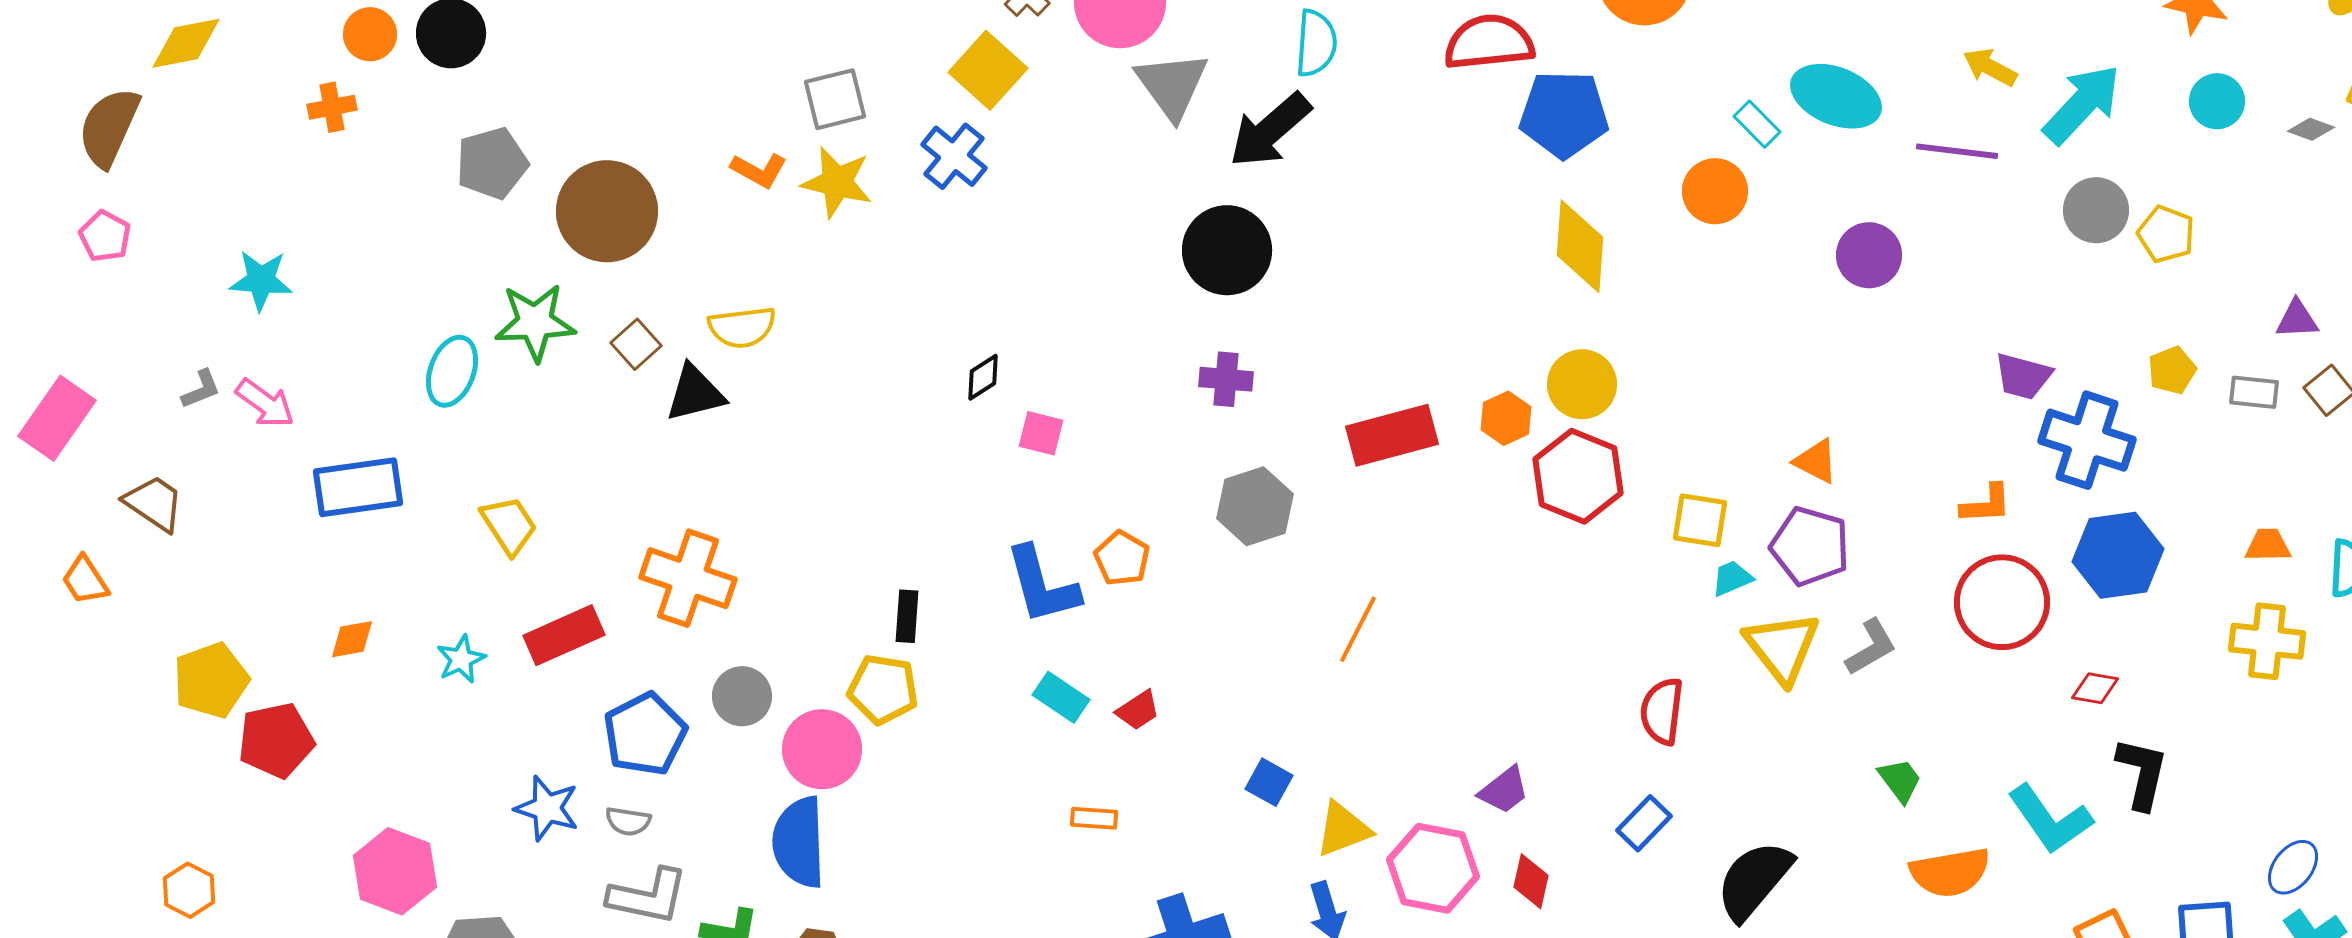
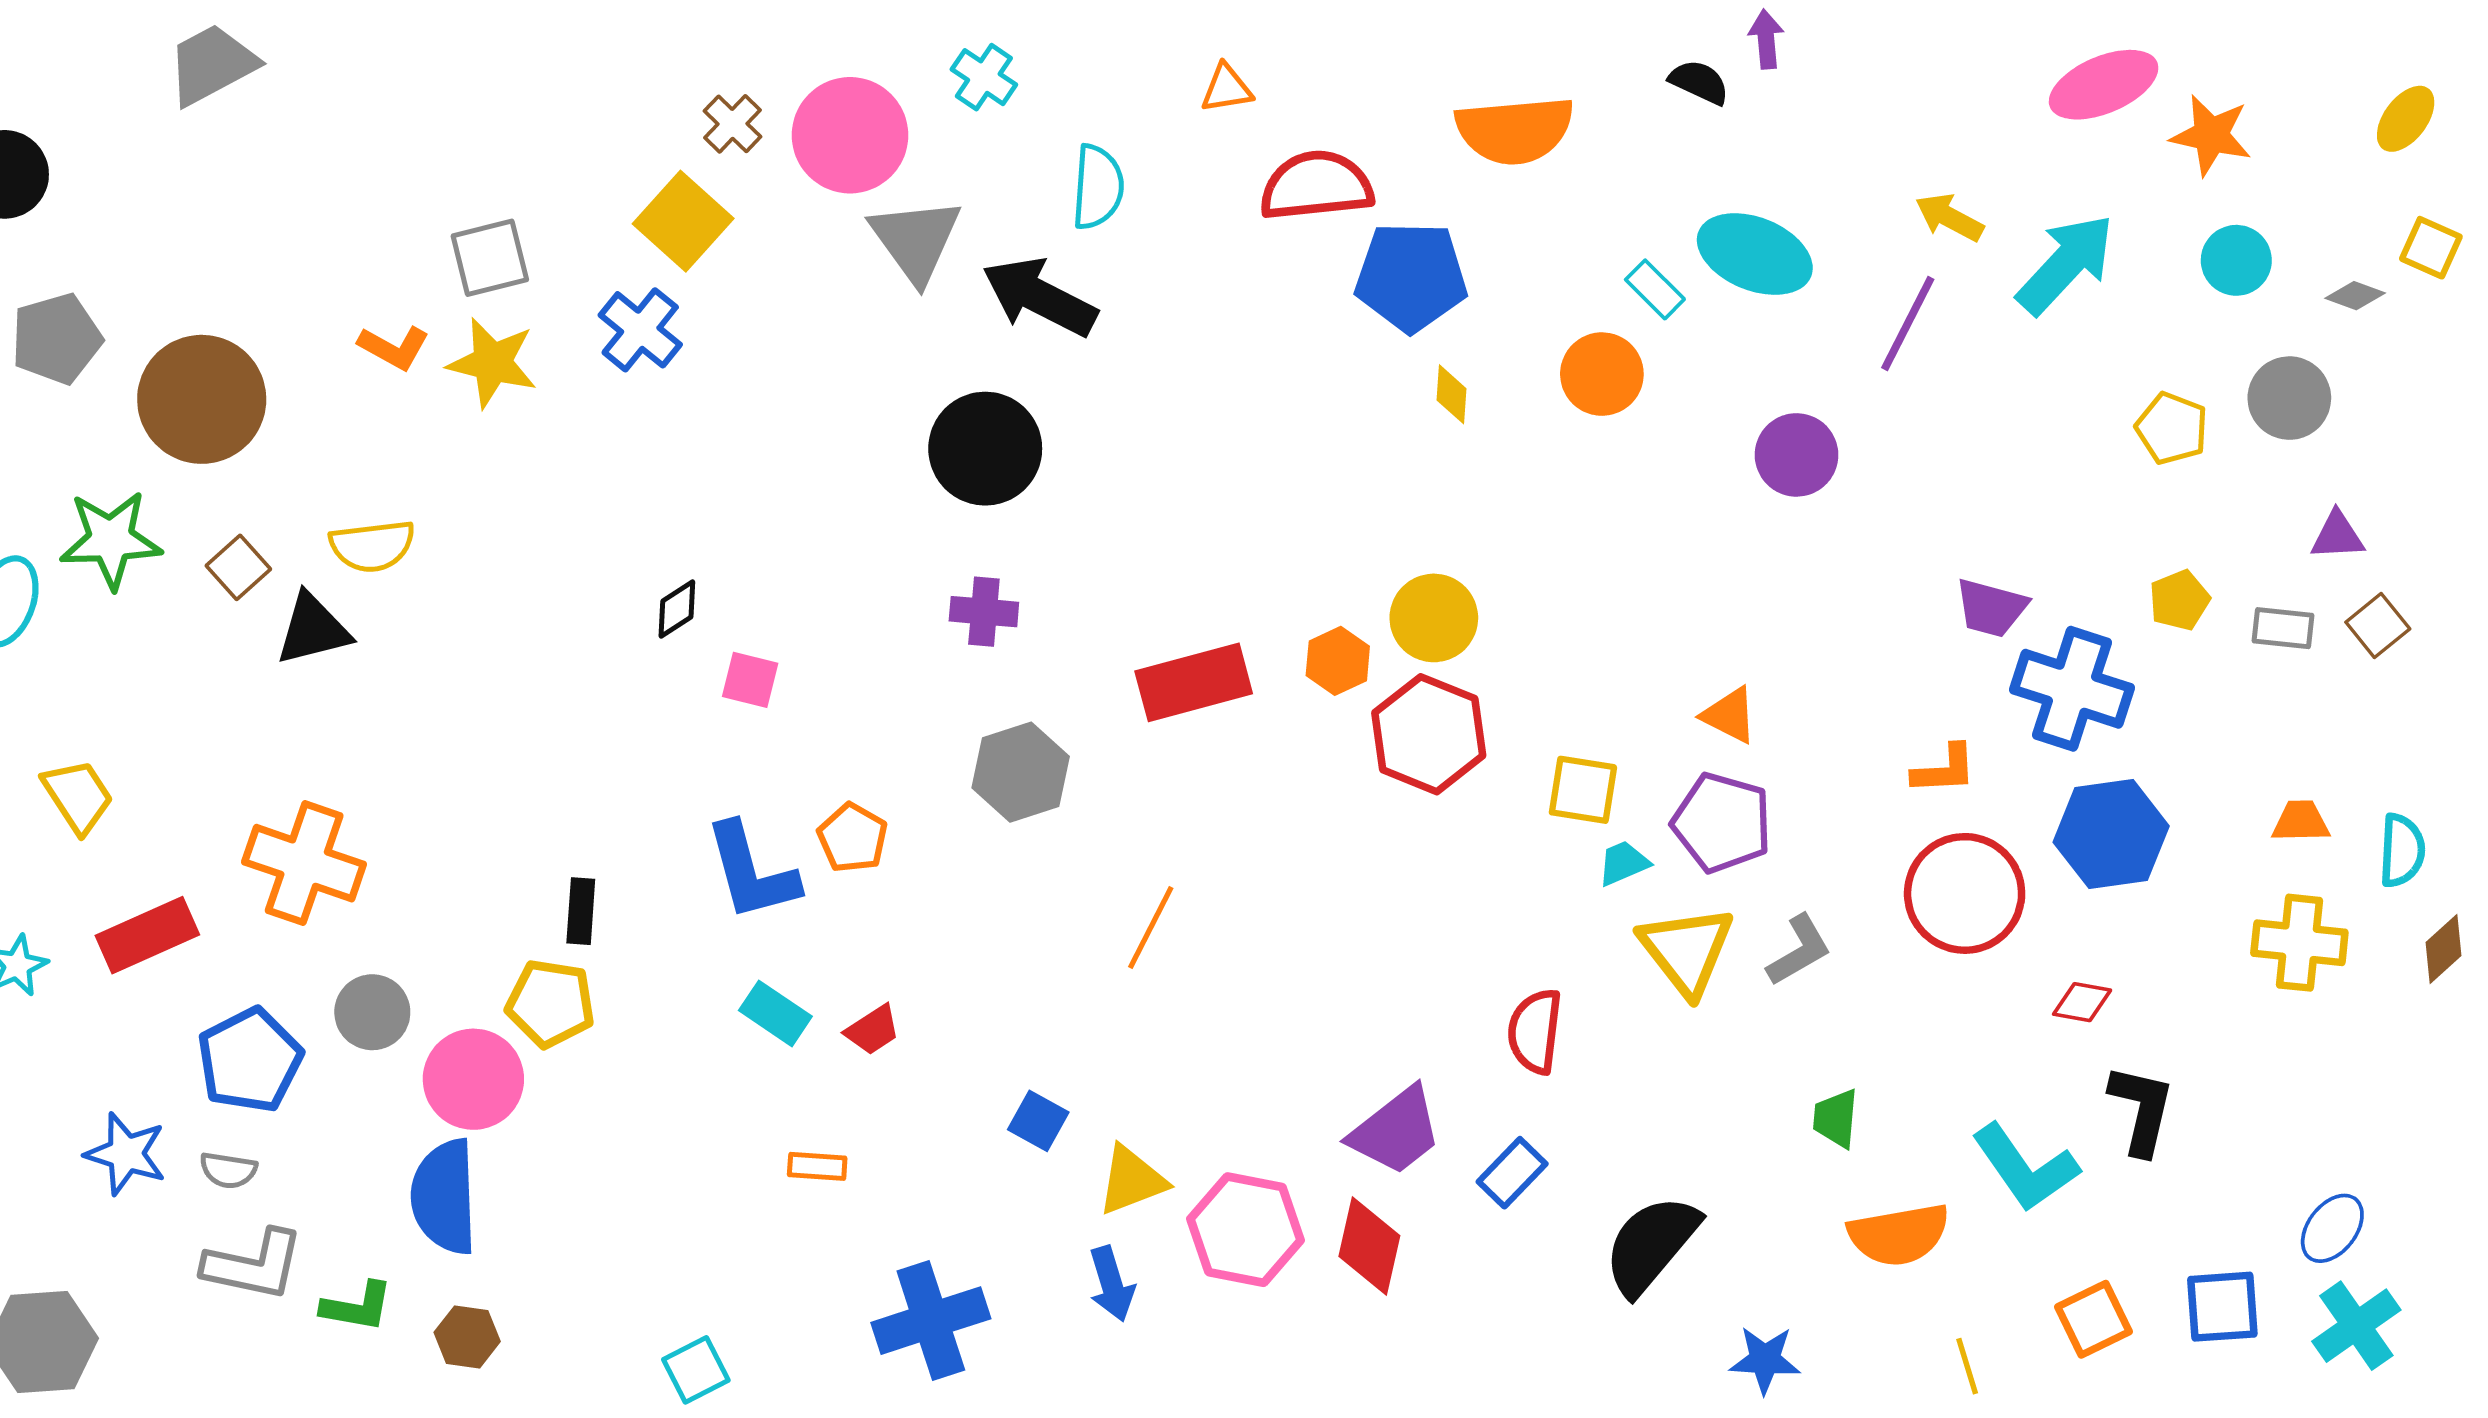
black arrow: (1270, 130) -> (1040, 297), turned 68
purple line: (1957, 151) -> (1908, 324), turned -70
gray circle: (2096, 210) -> (2289, 398), moved
yellow diamond: (1580, 246) -> (1452, 394), moved, size x0.5
green trapezoid: (1900, 780) -> (1836, 1118), turned -138
purple trapezoid: (1504, 790) -> (1396, 1131), moved, size x1.5
red diamond: (1531, 881) -> (1369, 1246), size x1.4

